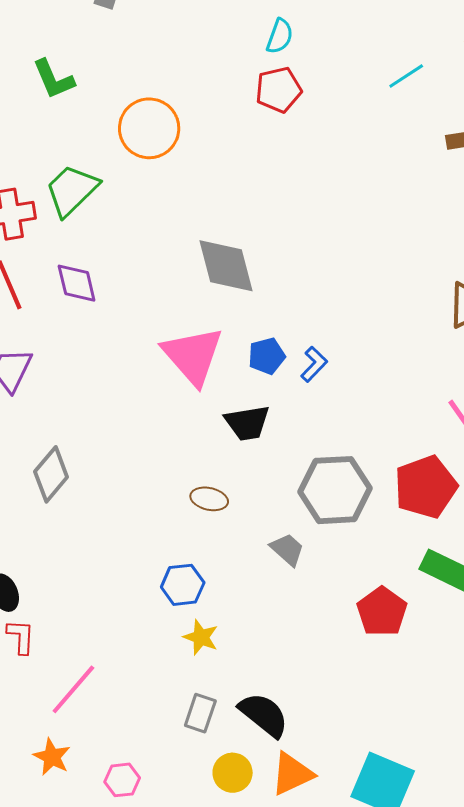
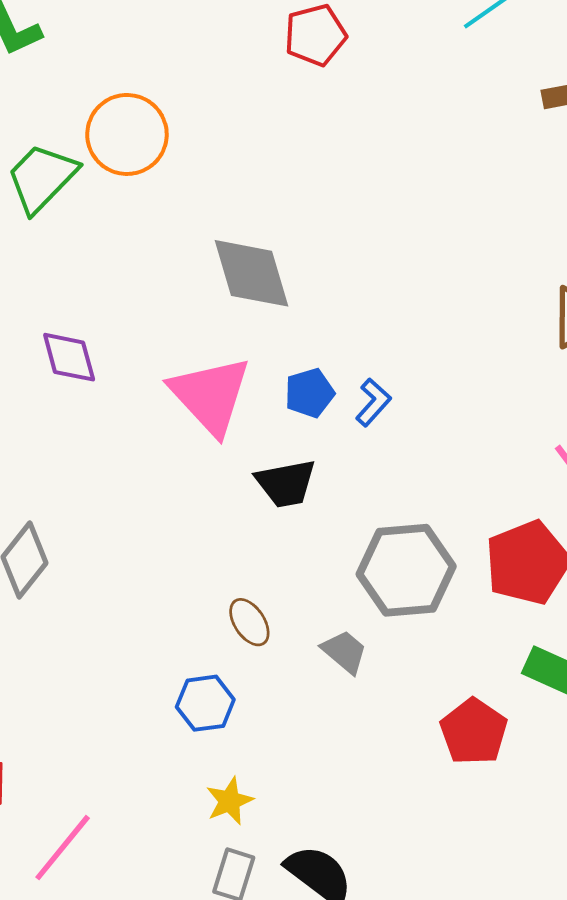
orange circle: (149, 128) -> (127, 134), moved
purple diamond: (77, 283) -> (69, 357), moved
brown ellipse: (209, 499) -> (249, 622), moved, turned 45
yellow star: (201, 637) -> (230, 801), moved, turned 30

